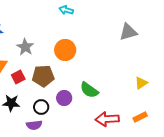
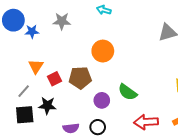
gray star: (25, 47) -> (62, 21), moved, turned -30
black circle: (41, 107) -> (98, 127), moved

